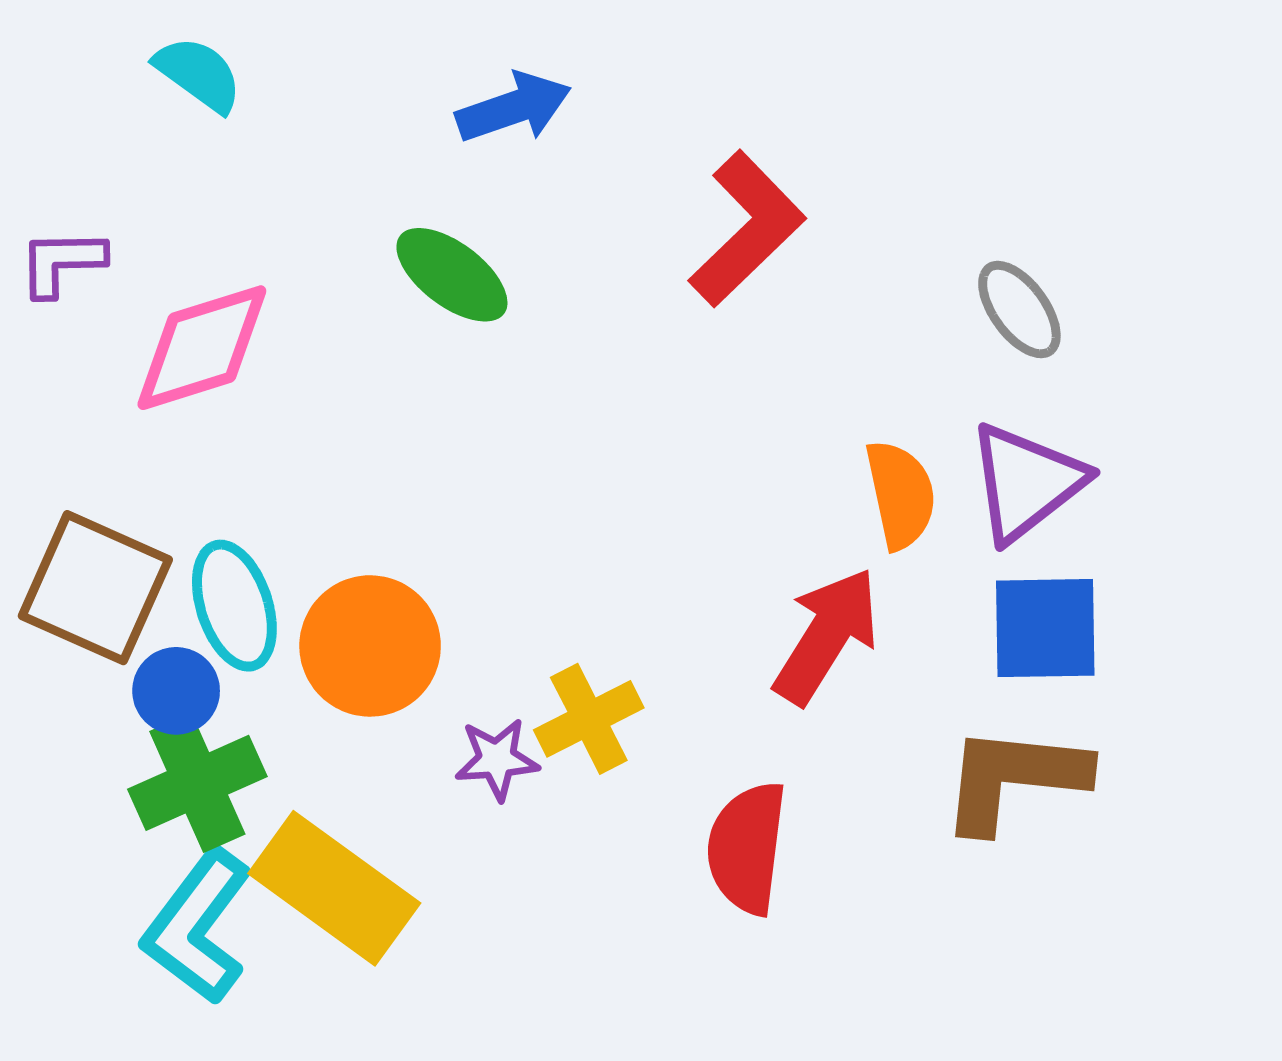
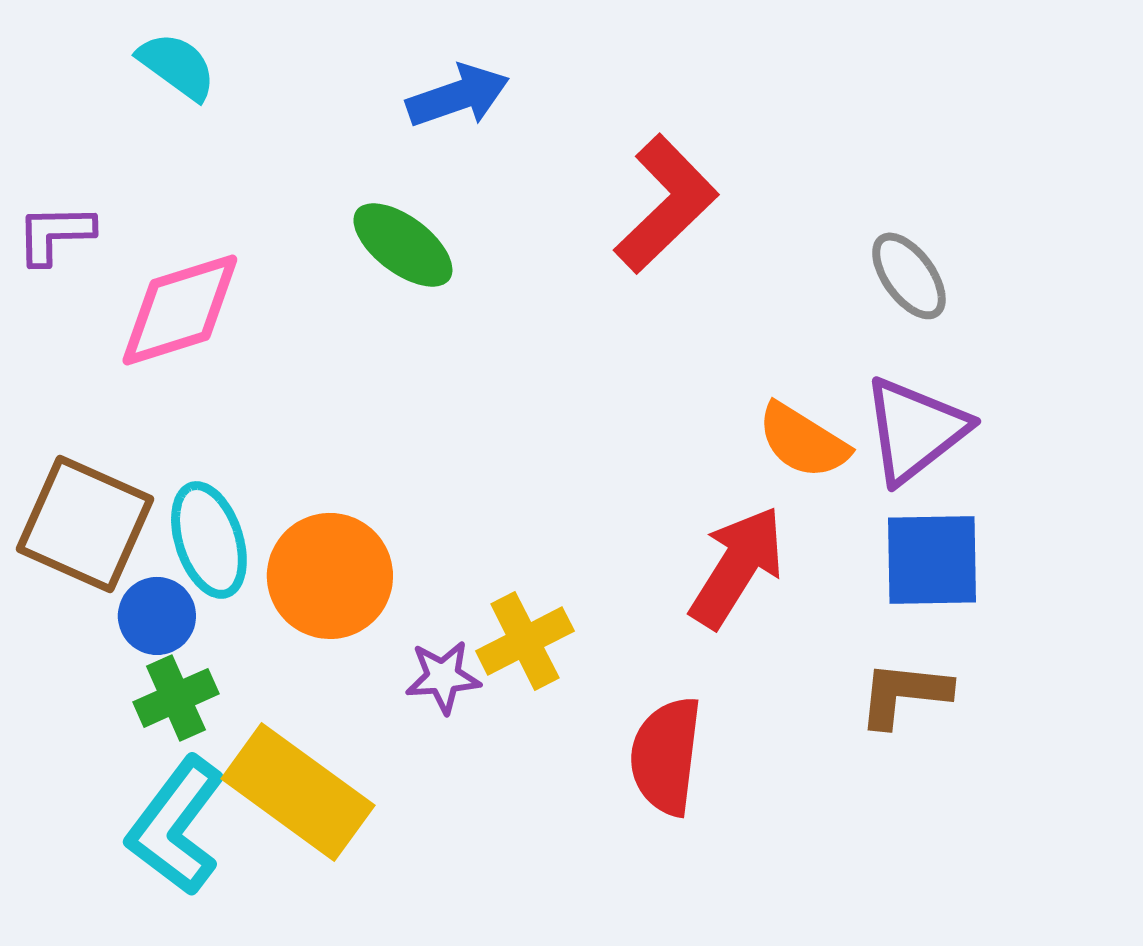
orange semicircle: (901, 495) -> (803, 441), turned 134
brown L-shape: (1014, 778) -> (904, 694), size x0.7
green cross: (197, 783) -> (176, 698), size x0.7

